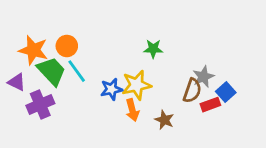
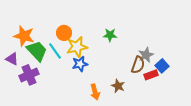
orange circle: (67, 46) -> (64, 33), moved
yellow star: (136, 85) -> (77, 47), moved
orange arrow: (132, 110) -> (95, 92), moved

